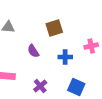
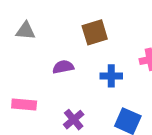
purple semicircle: (33, 51) -> (63, 67), turned 112

